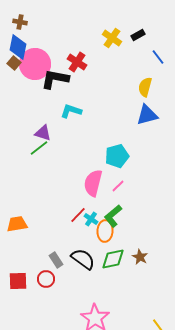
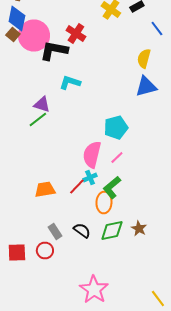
cyan cross: (91, 219) -> (90, 178), moved, turned 32
orange trapezoid: (17, 224) -> (45, 190), moved
black semicircle: (83, 259) -> (82, 230), size x0.7

